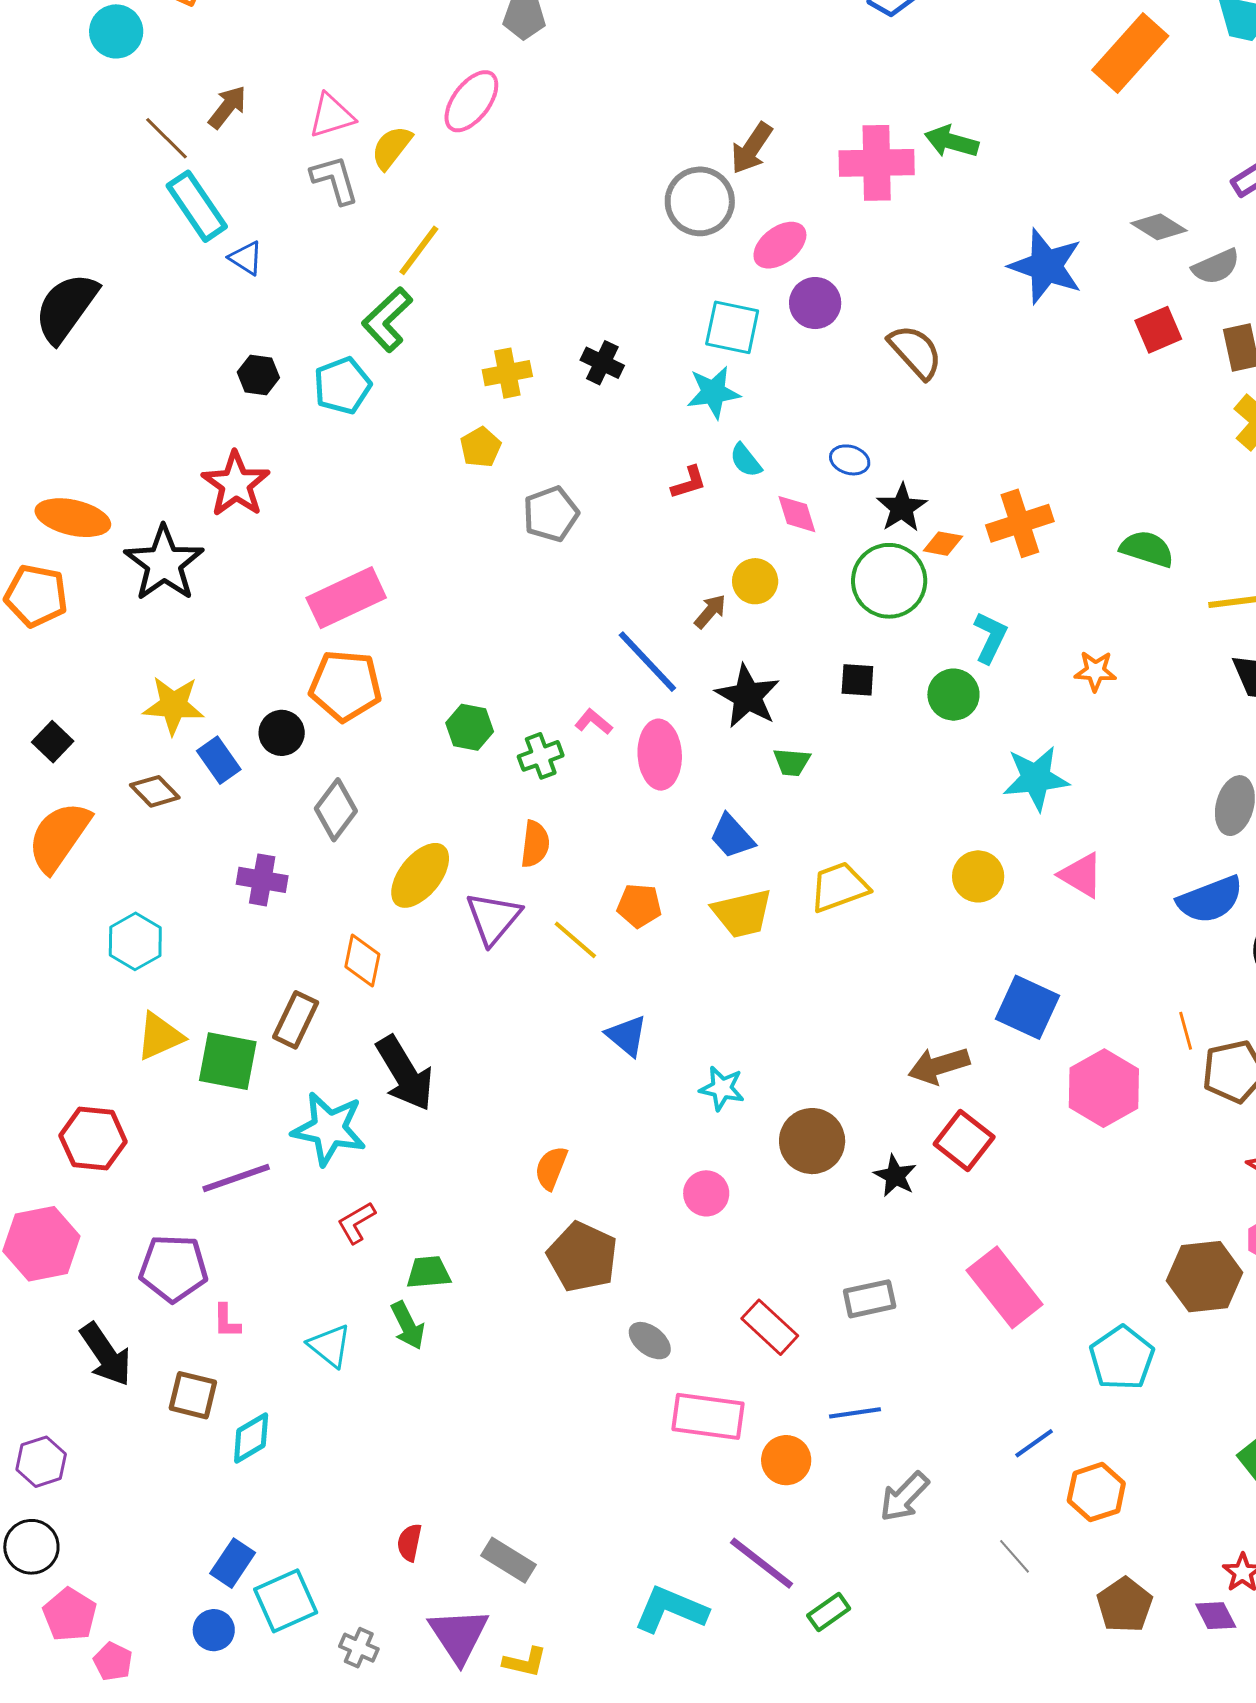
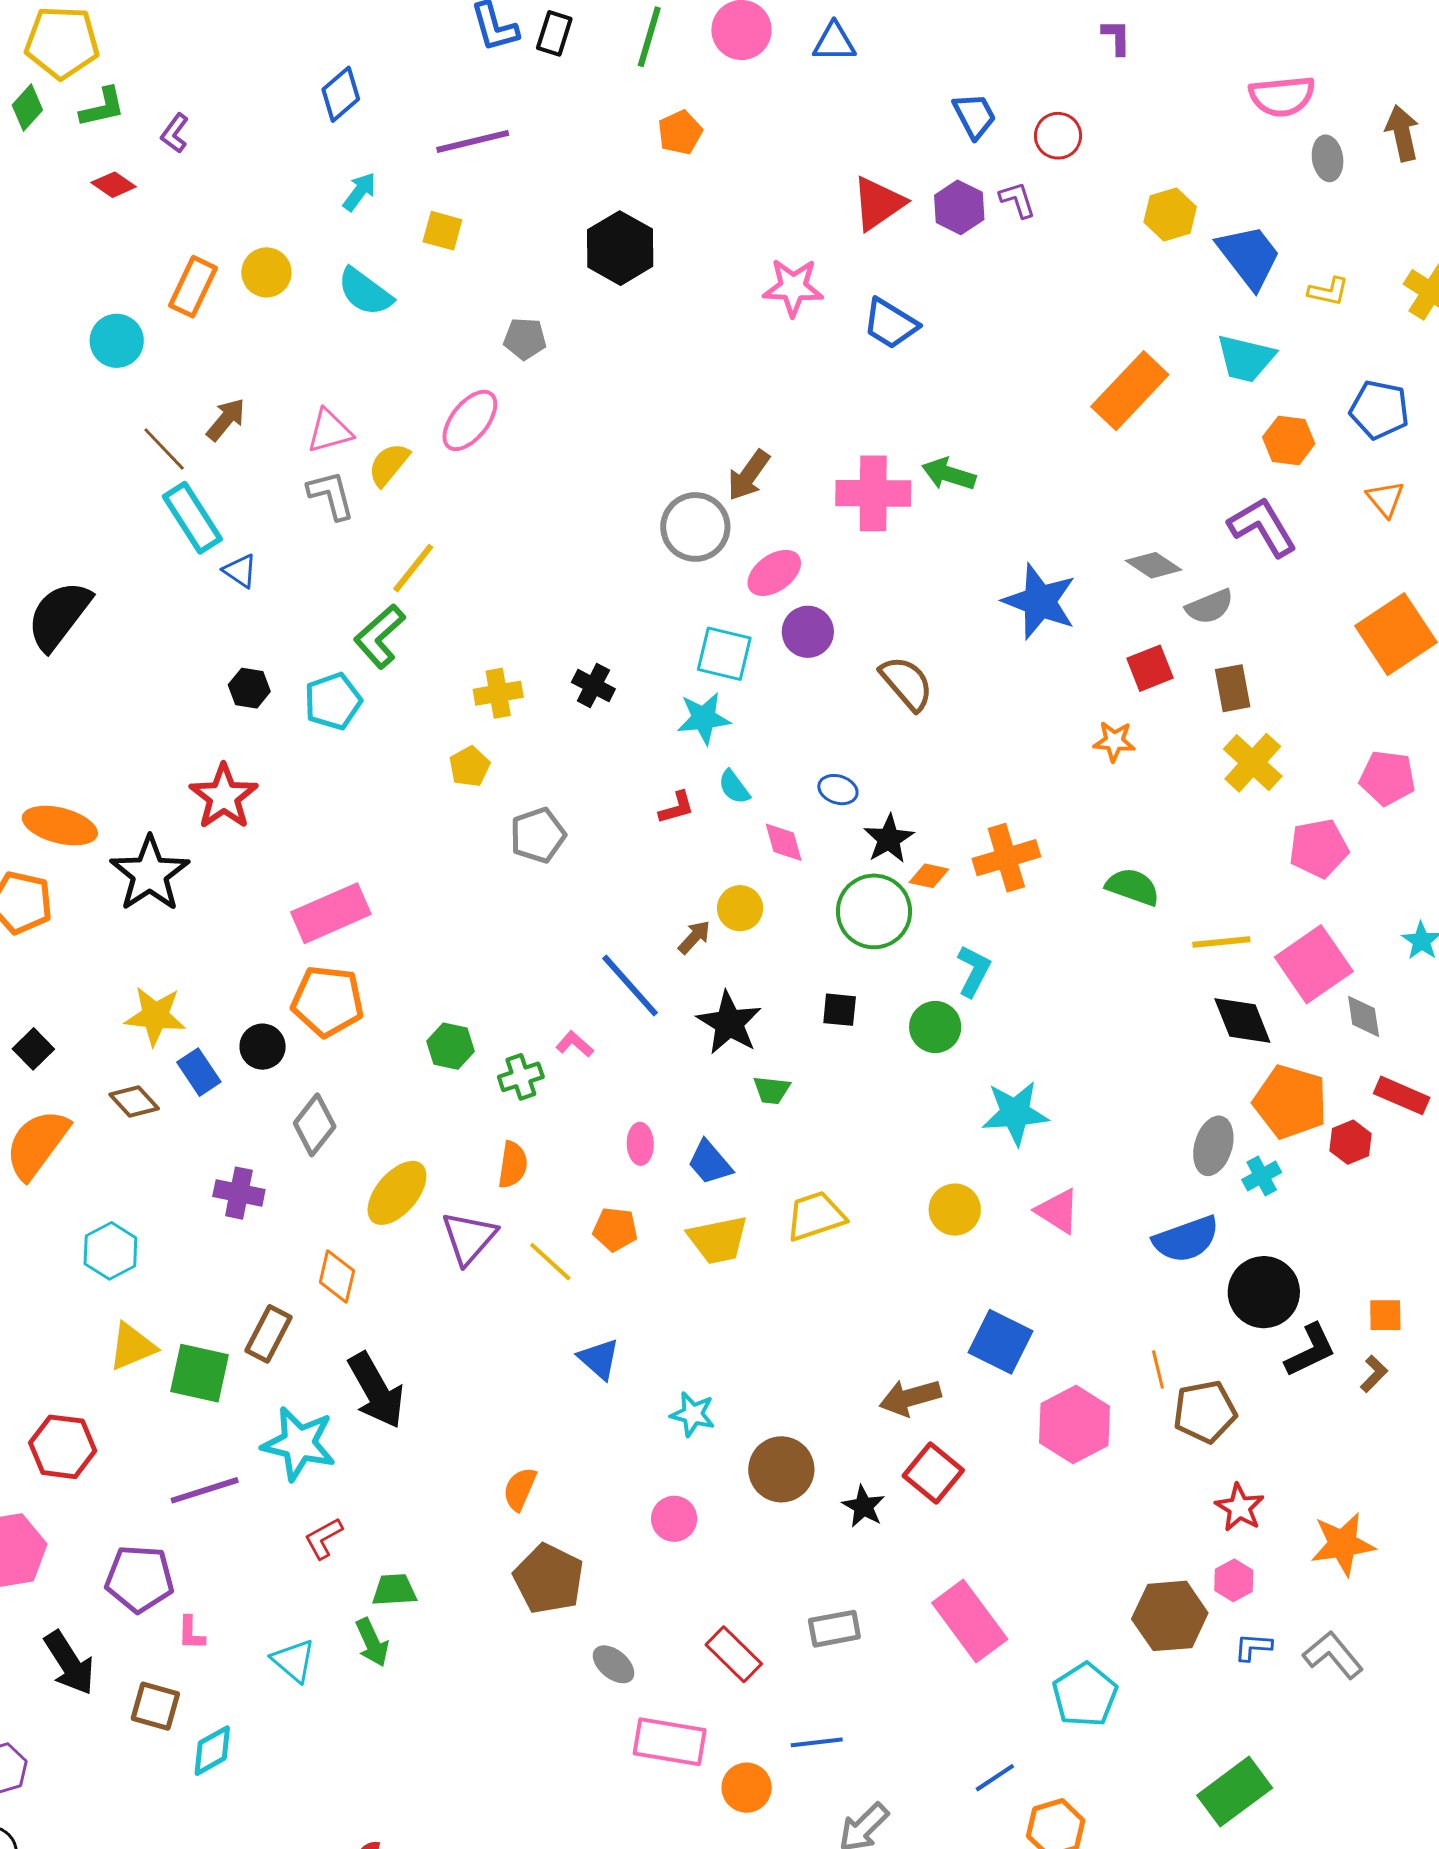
orange star: (1095, 671) -> (1114, 741), moved
pink ellipse: (660, 755) -> (640, 1144), moved, size x0.6

